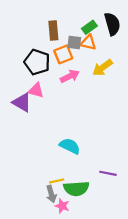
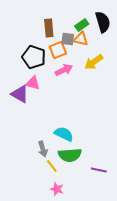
purple line: (108, 173) -> (99, 170), moved
yellow line: (57, 181) -> (52, 166), turned 64
green semicircle: (76, 189) -> (70, 155), moved
gray arrow: (51, 194) -> (43, 149), moved

